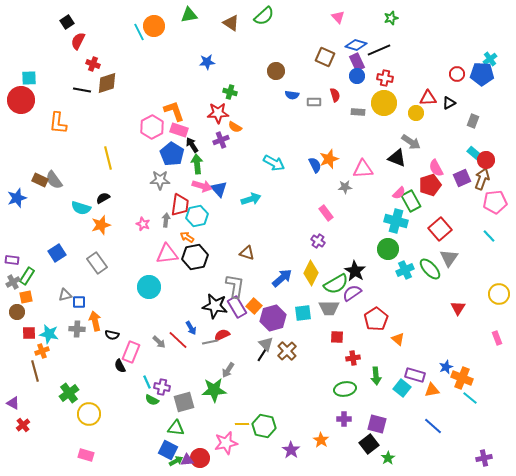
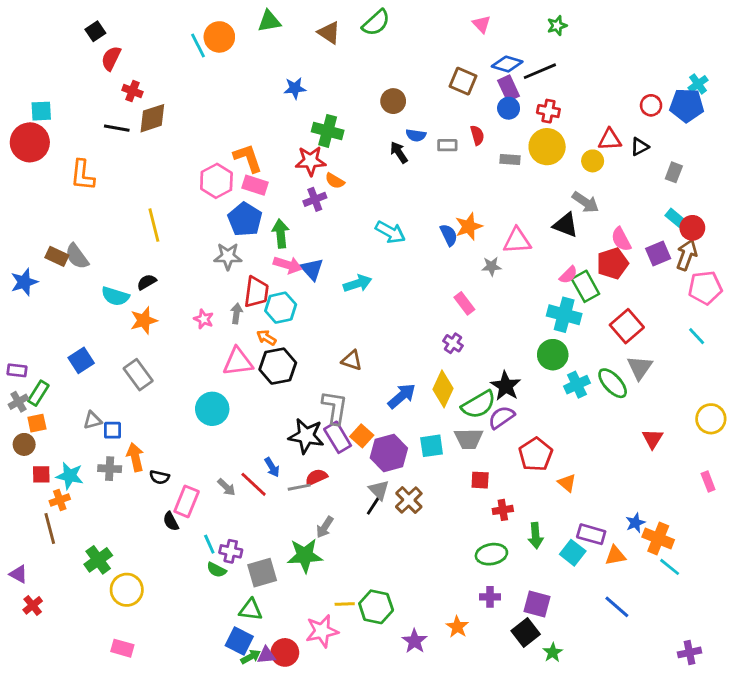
green cross: (230, 92) -> (328, 131), size x1.5
black arrow: (192, 145) -> (399, 152), moved

